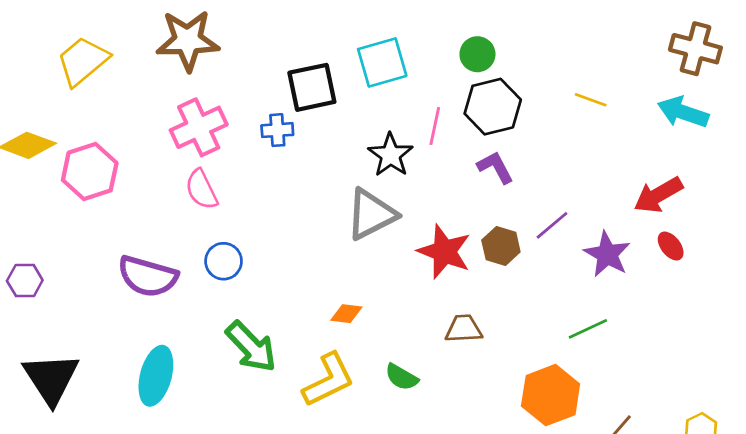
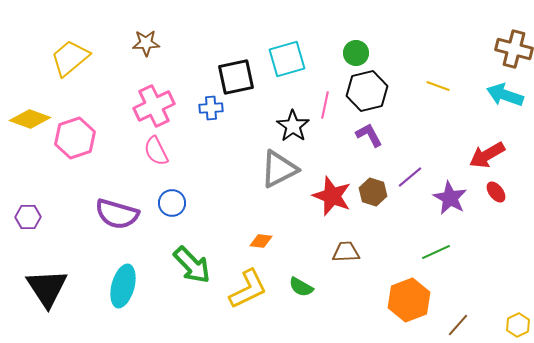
brown star: (188, 40) -> (146, 43), size x0.6

